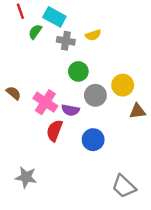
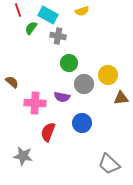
yellow semicircle: (93, 35) -> (82, 11), moved
pink cross: (45, 102) -> (35, 103), moved, turned -30
red semicircle: (54, 131) -> (48, 132), moved

